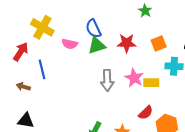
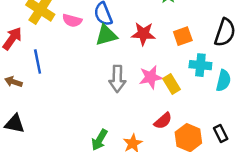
pink semicircle: (70, 44) -> (72, 21), moved
pink star: (134, 78) -> (151, 77), turned 30
yellow rectangle: (151, 83) -> (171, 84), turned 56

